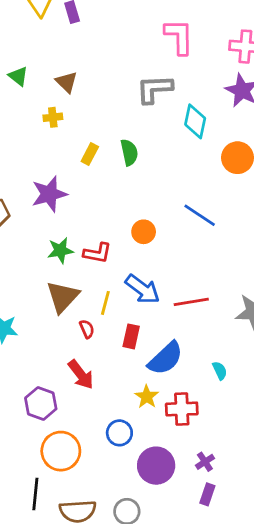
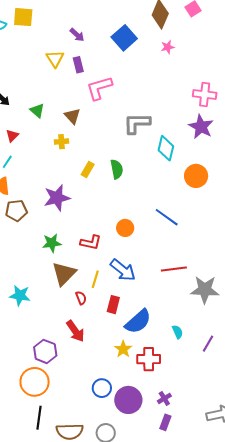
pink L-shape: (179, 37) -> (99, 88), moved, turned -108
green star: (60, 250) -> (52, 243), moved
red line: (191, 302) -> (174, 269), moved
blue circle: (119, 433) -> (102, 388), moved
orange circle: (61, 451) -> (35, 382), moved

